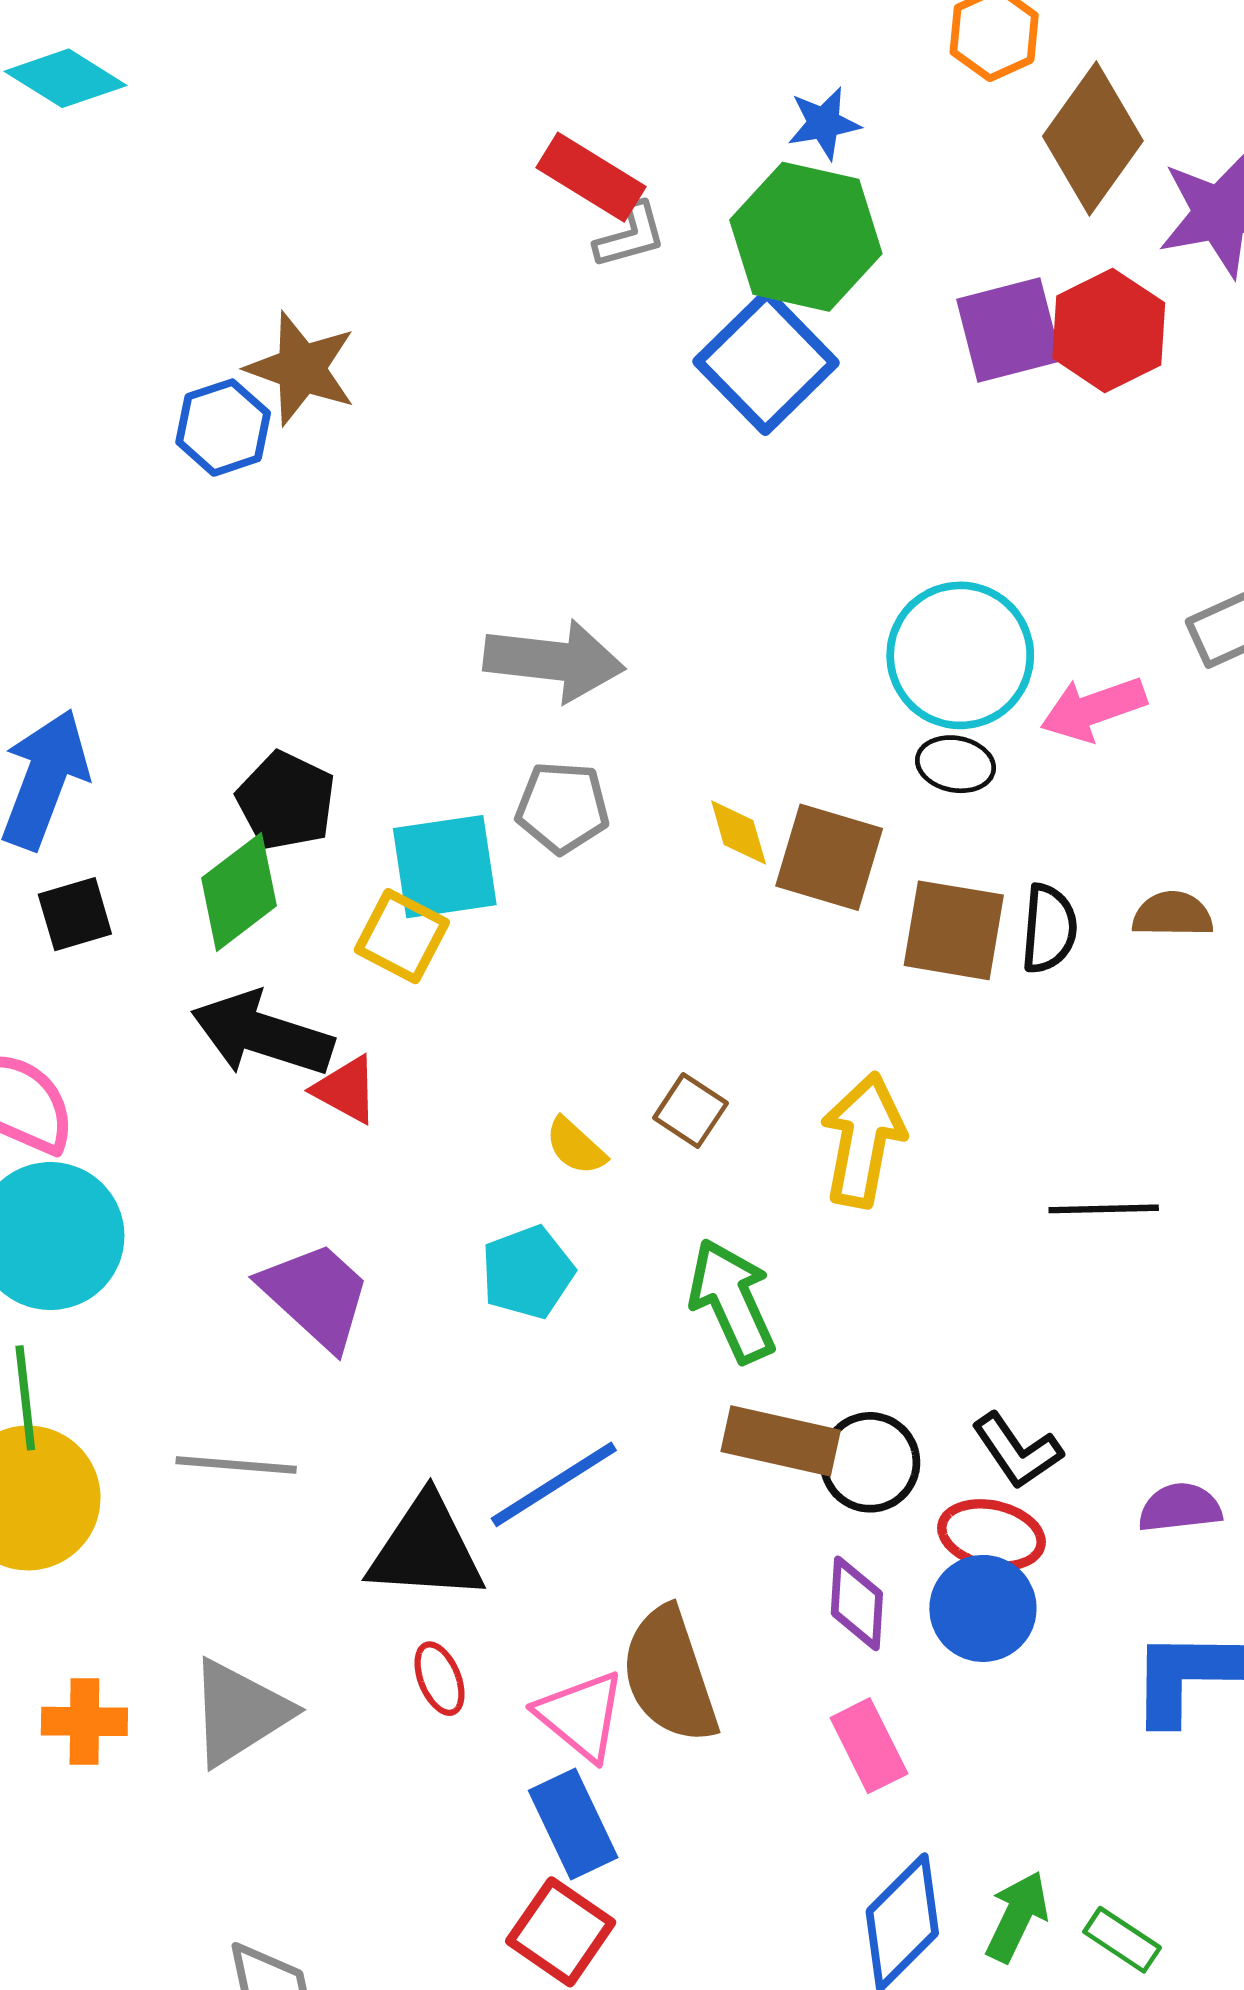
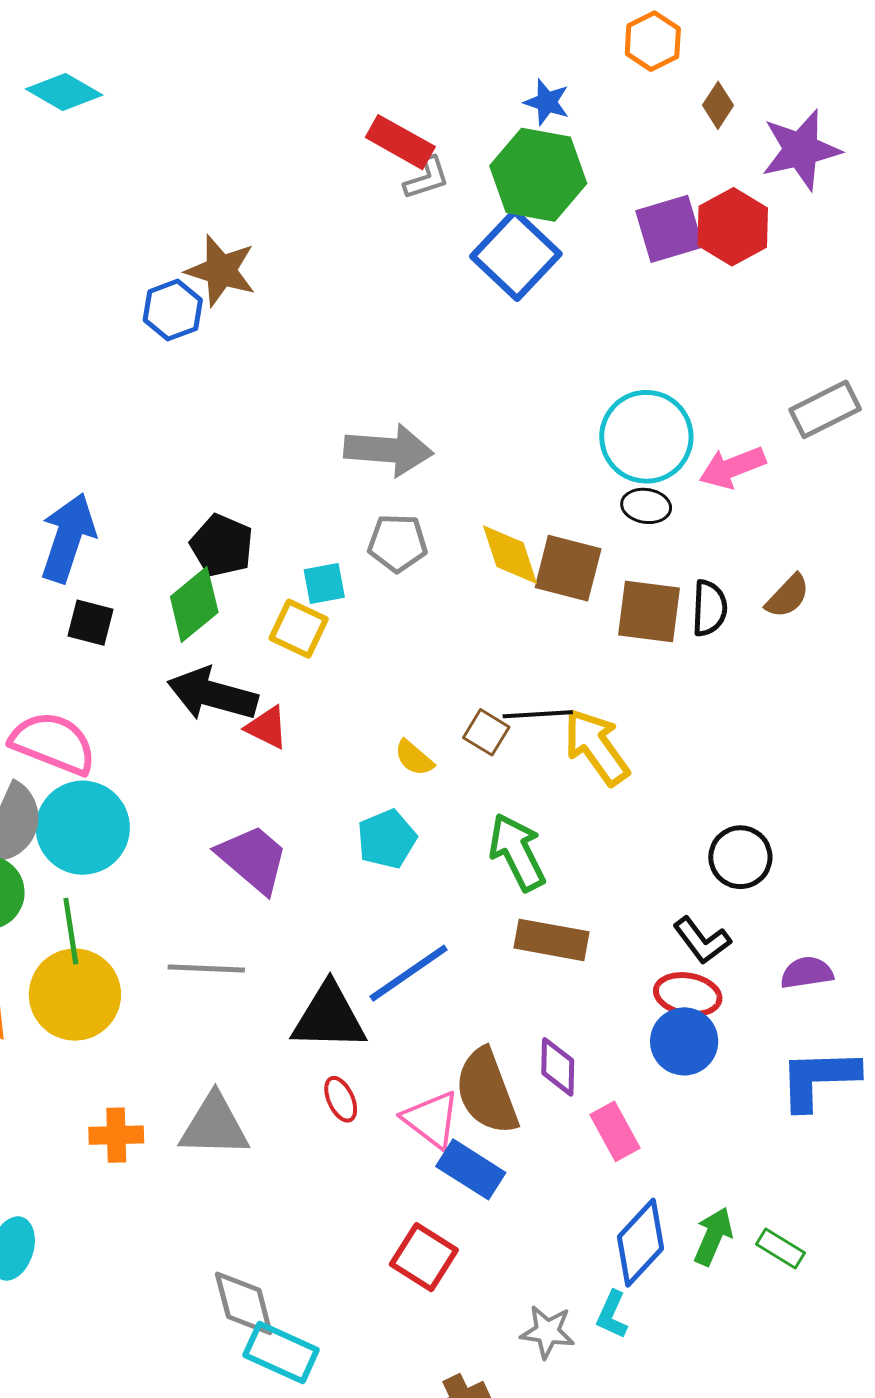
blue star: (824, 123) -> (547, 102), turned 30
brown diamond: (1093, 139) -> (718, 105), size x0.5
yellow diamond: (739, 833) -> (510, 555), size x1.5
cyan square: (445, 867) -> (324, 583), size x0.6
black square: (75, 914) -> (90, 623), turned 33
brown semicircle: (1173, 914) -> (788, 596), turned 135
yellow arrow: (863, 1140) -> (596, 747), turned -44
black line: (1104, 1209) -> (538, 714), moved
black circle: (870, 1462) -> (740, 857), moved
purple diamond: (857, 1603) -> (558, 1067), moved
gray triangle: (239, 1712) -> (214, 1126), turned 36
blue rectangle: (573, 1824) -> (471, 1169), moved, turned -30

